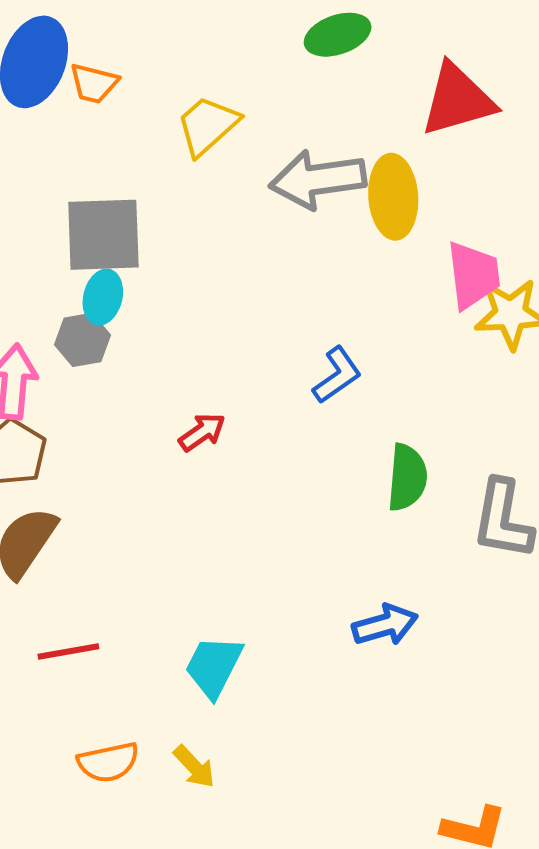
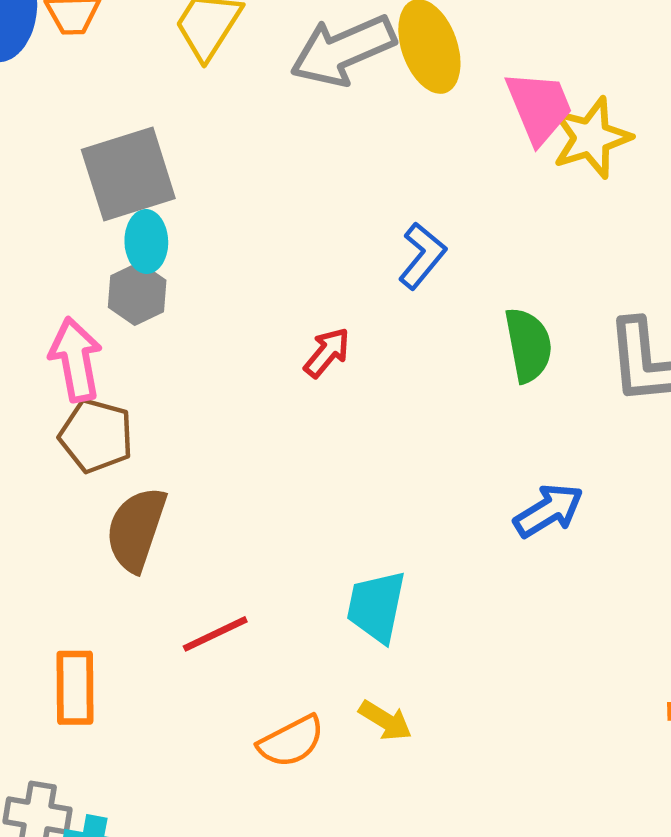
red arrow: (202, 432) -> (327, 353), moved

